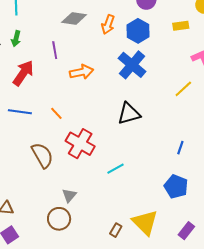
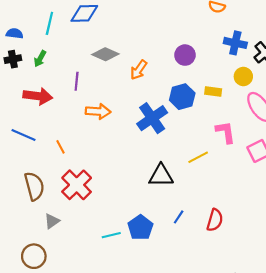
blue hexagon: (138, 31) -> (182, 97), moved
red arrow: (23, 73) -> (38, 96), turned 48
black triangle: (129, 114) -> (161, 176), moved
cyan line: (115, 169) -> (111, 235), moved
blue pentagon: (176, 186) -> (140, 228), moved
gray triangle: (69, 195) -> (52, 221), moved

